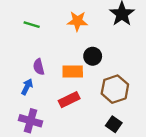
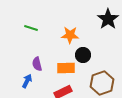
orange star: (77, 21) -> (70, 35), moved

